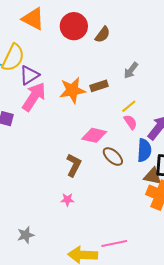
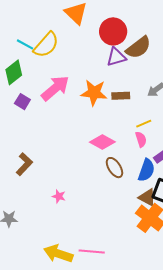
brown semicircle: (103, 35) -> (138, 47), size x1.5
purple triangle: (29, 75) -> (116, 57), moved
brown L-shape: (74, 165) -> (24, 164), moved

